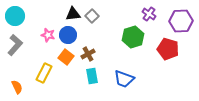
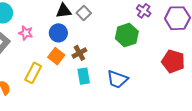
pink star: (48, 35) -> (26, 33), moved
red pentagon: (168, 49) -> (173, 61), moved

